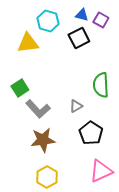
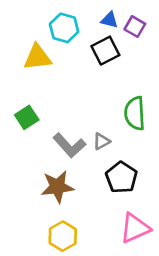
gray L-shape: (38, 109) -> (69, 145), moved

